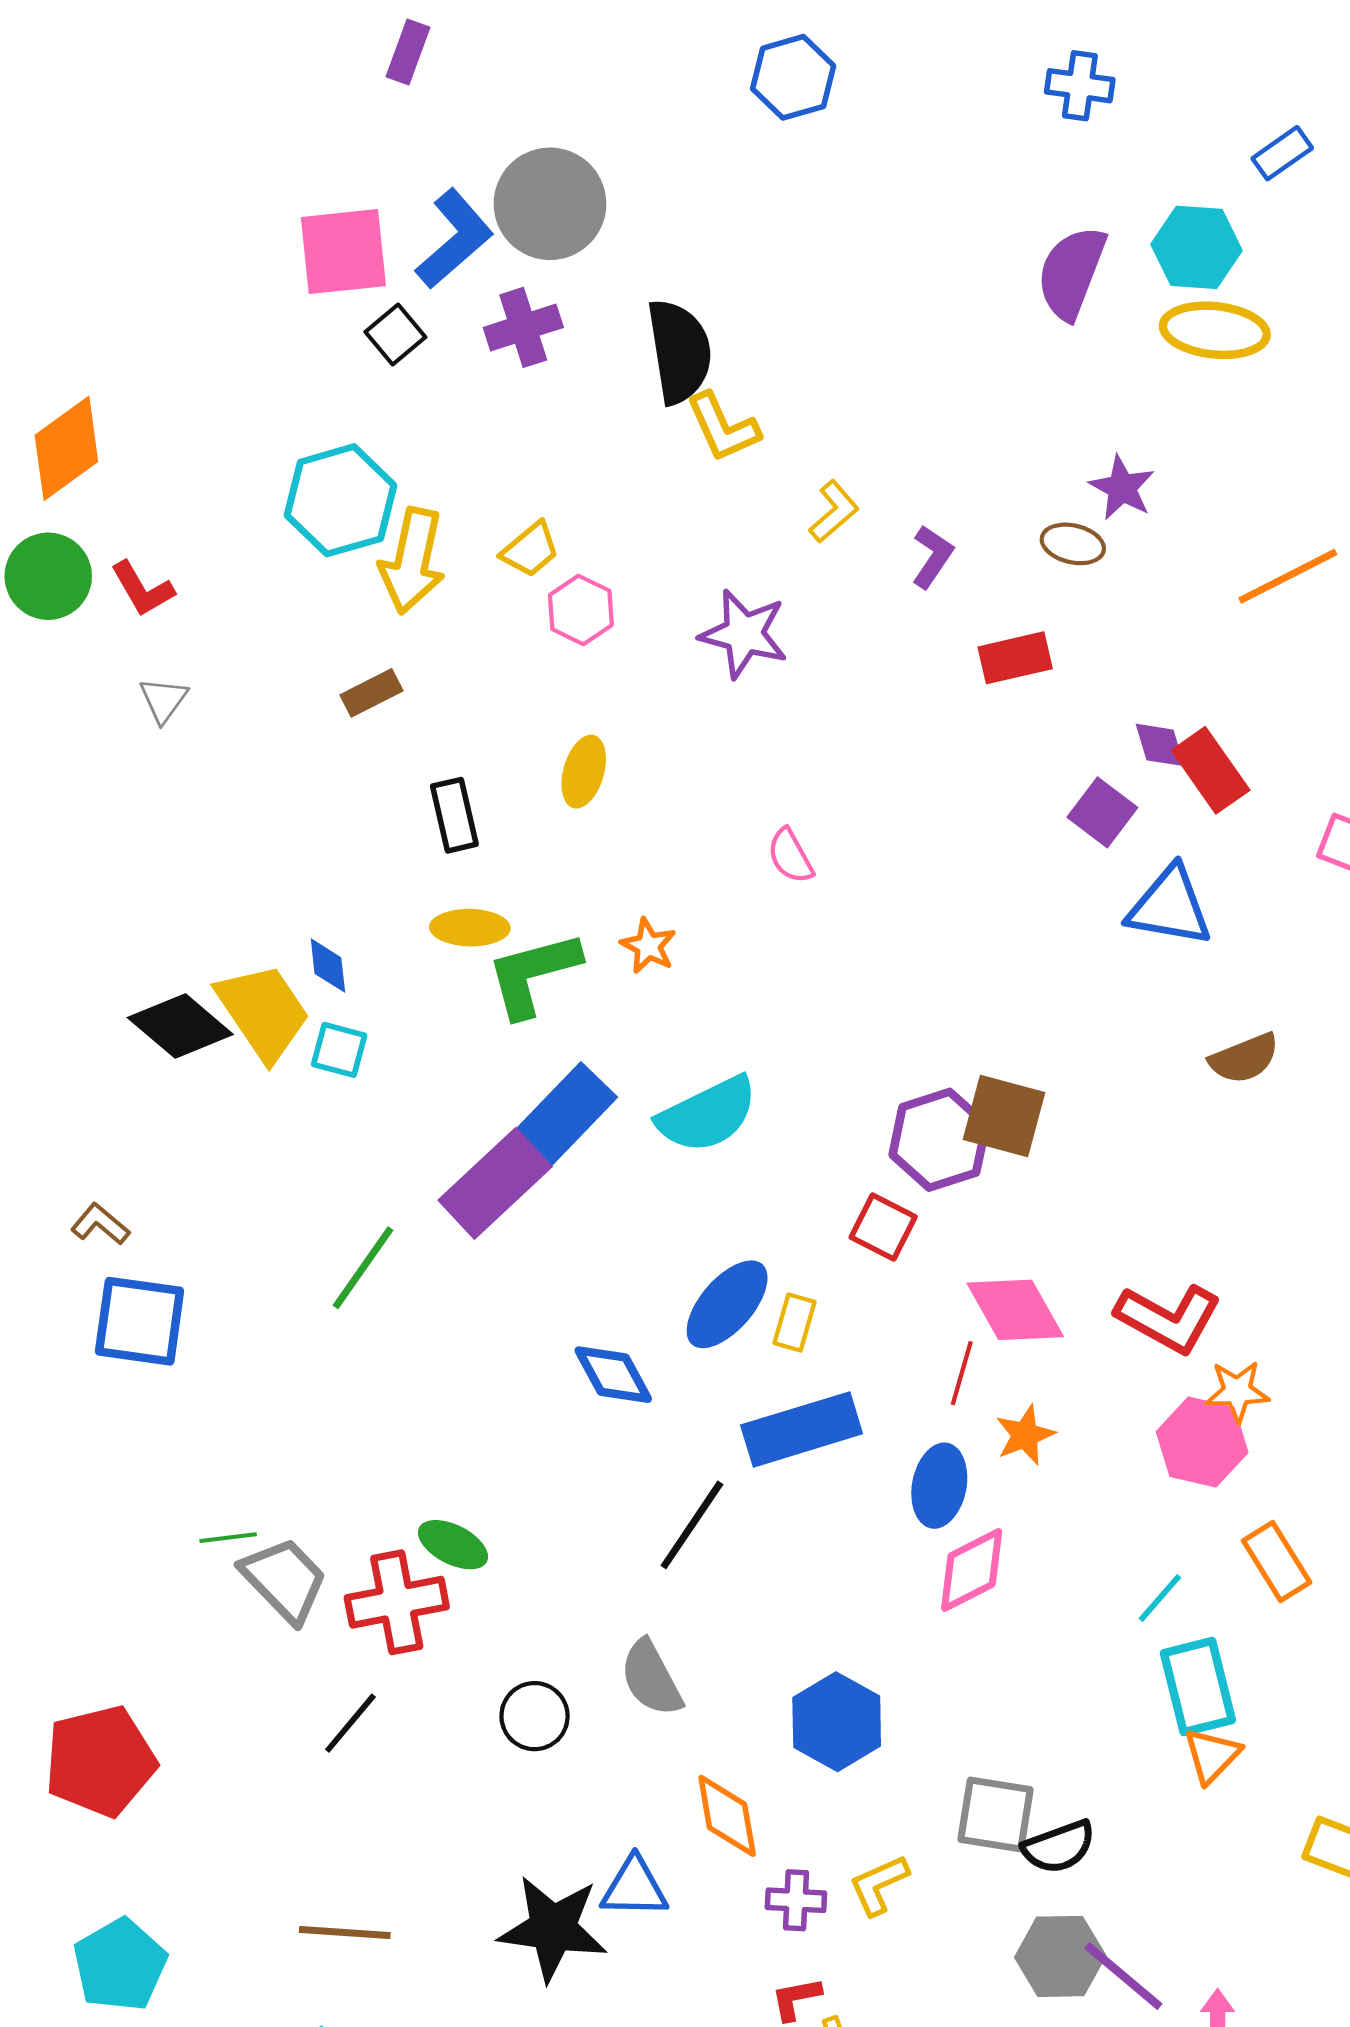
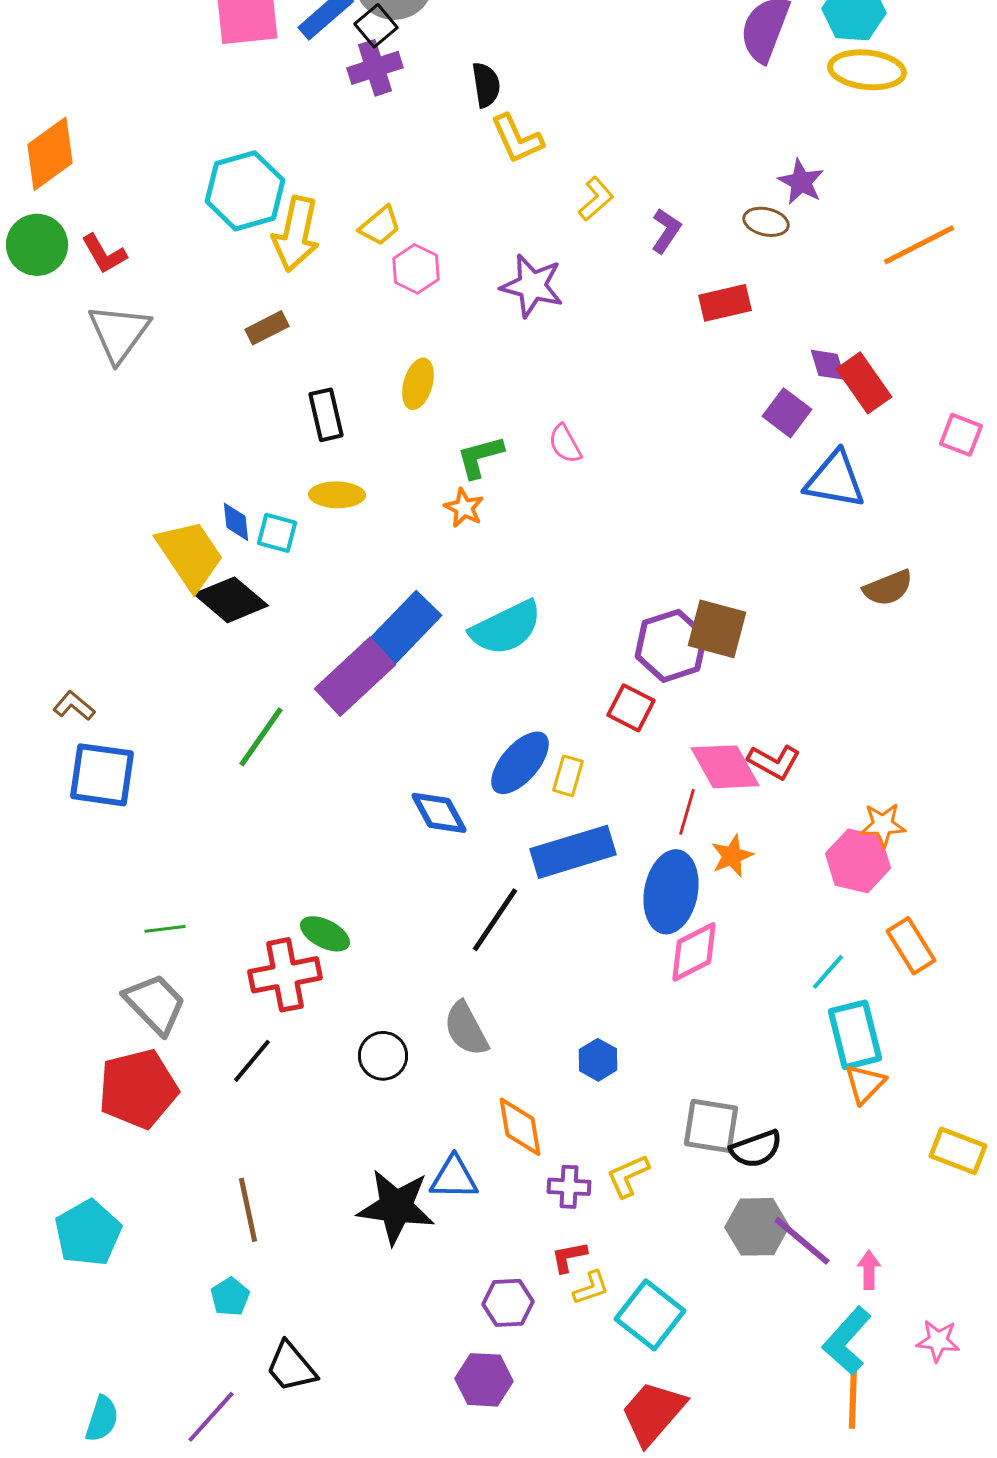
black square: (395, 335) -> (376, 26), moved
black semicircle: (679, 351) -> (486, 85), size x0.6
gray triangle: (163, 700) -> (119, 333), size x1.8
green L-shape: (533, 974) -> (480, 457), moved, size x0.7
black diamond: (180, 1026) -> (231, 600), moved
cyan square: (339, 1050) -> (277, 533), moved
red L-shape: (1168, 1318) -> (774, 762), moved, size x0.7
blue ellipse: (939, 1486) -> (671, 892), size x1.4
gray trapezoid: (284, 1580) -> (155, 1004), moved
blue hexagon: (837, 1722) -> (598, 1060), size x0.6
red pentagon: (100, 1761) -> (138, 1089), moved
brown line: (345, 1933) -> (248, 1210), turned 74

